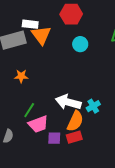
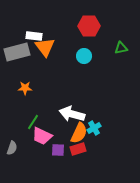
red hexagon: (71, 14) -> (89, 26), moved
cyan cross: (93, 106) -> (94, 128), moved
pink trapezoid: (38, 124) -> (42, 136), turned 45

